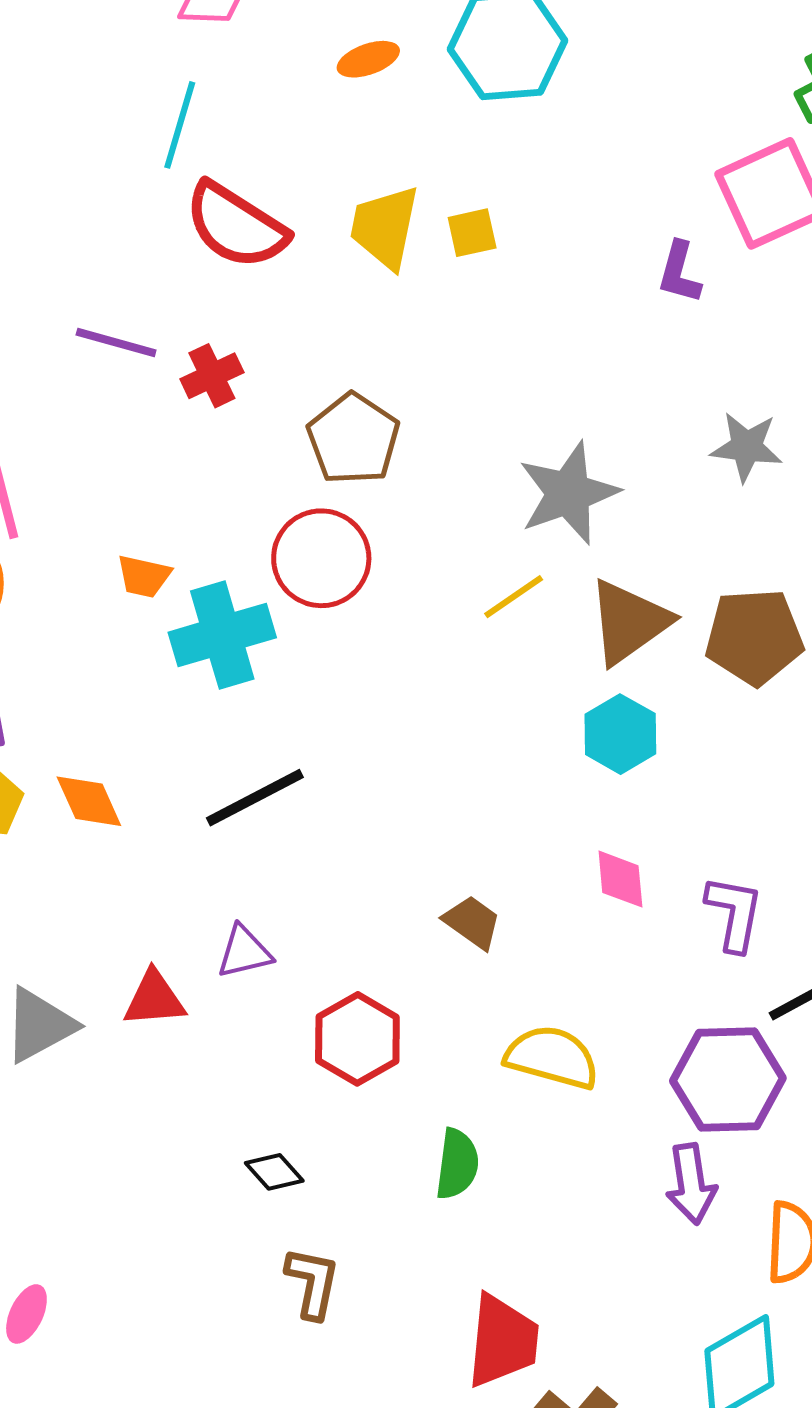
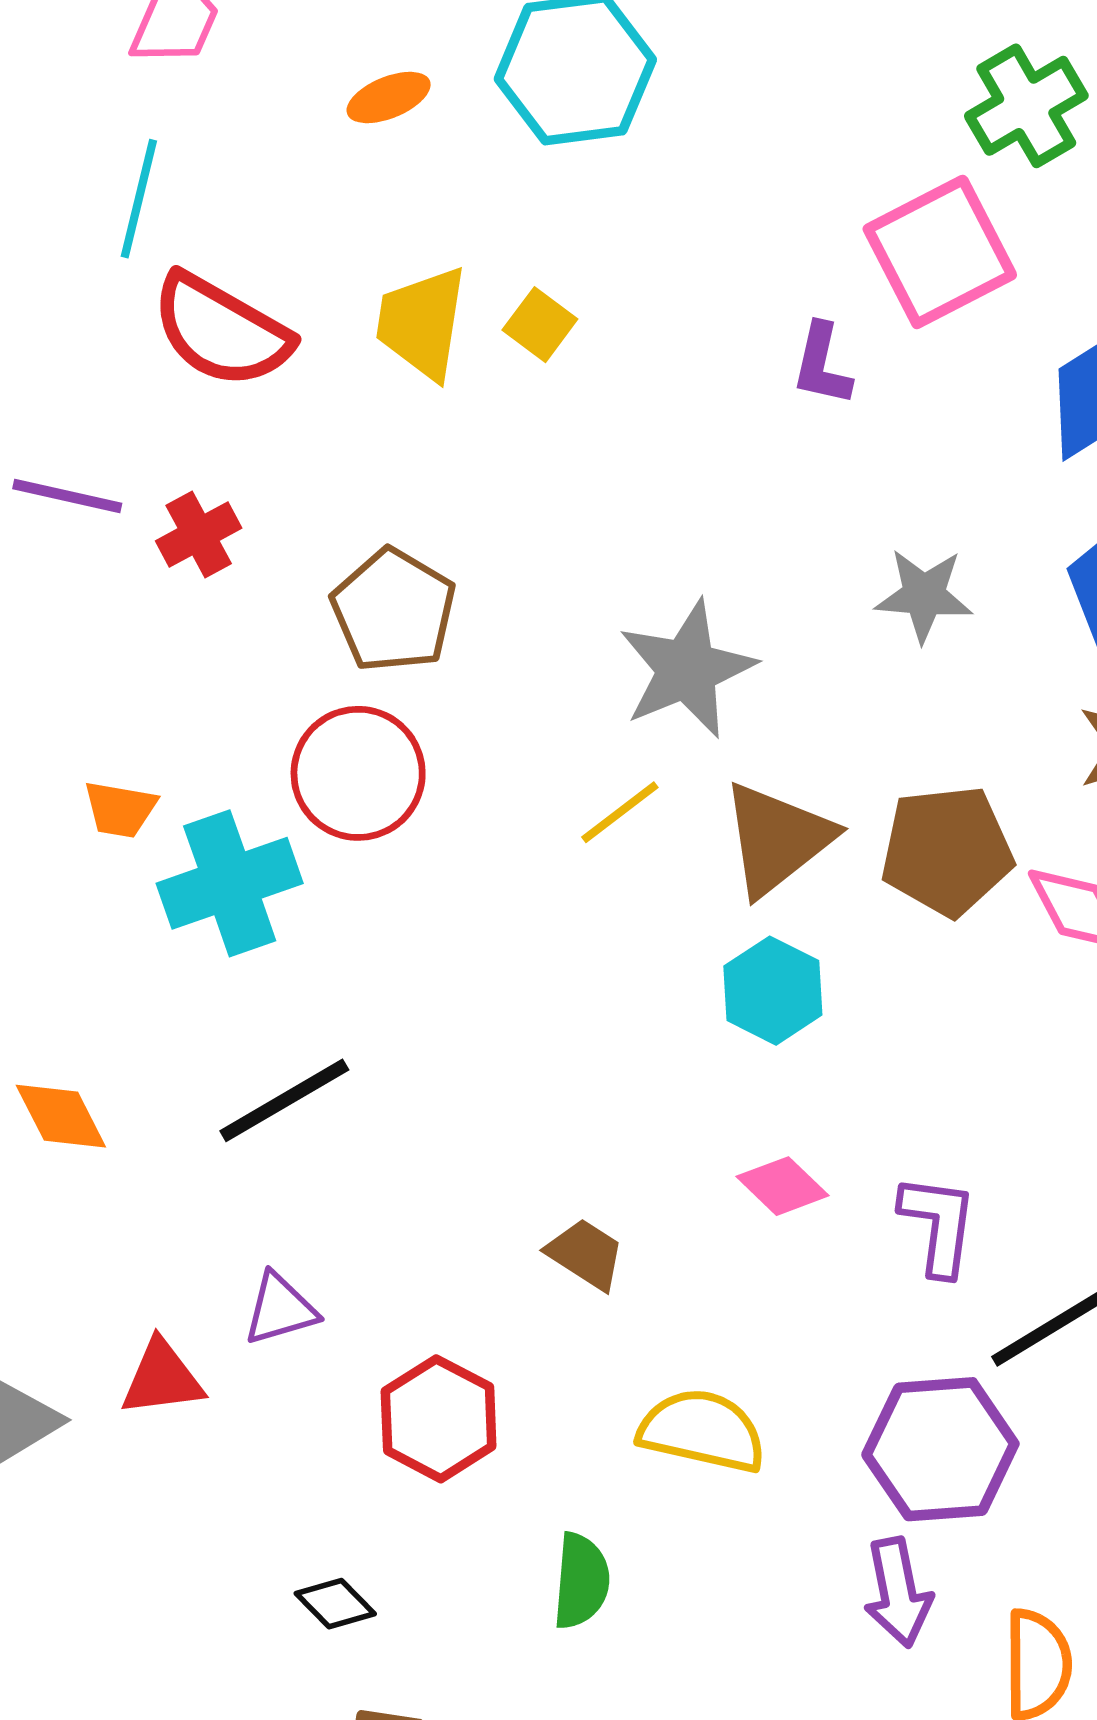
yellow square: (472, 233) -> (540, 325), turned -38
pink diamond: (620, 879) -> (783, 1186), turned -38

